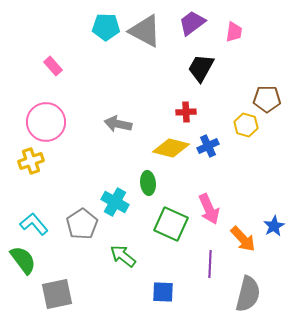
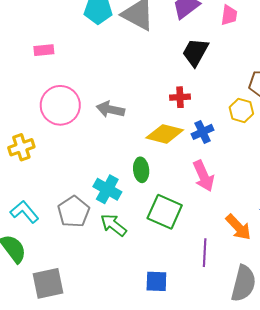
pink rectangle: (53, 66) -> (44, 50), turned -54
pink circle: (46, 122) -> (60, 105), moved
pink arrow: (209, 209) -> (204, 176), moved
green arrow: (123, 256) -> (113, 225), moved

